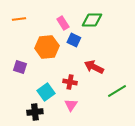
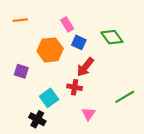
green diamond: (92, 20) -> (112, 37), moved, turned 55
red arrow: (94, 67) -> (85, 67), moved, turned -78
pink triangle: (71, 105) -> (88, 114), moved
black cross: (35, 112) -> (37, 119), turned 35

